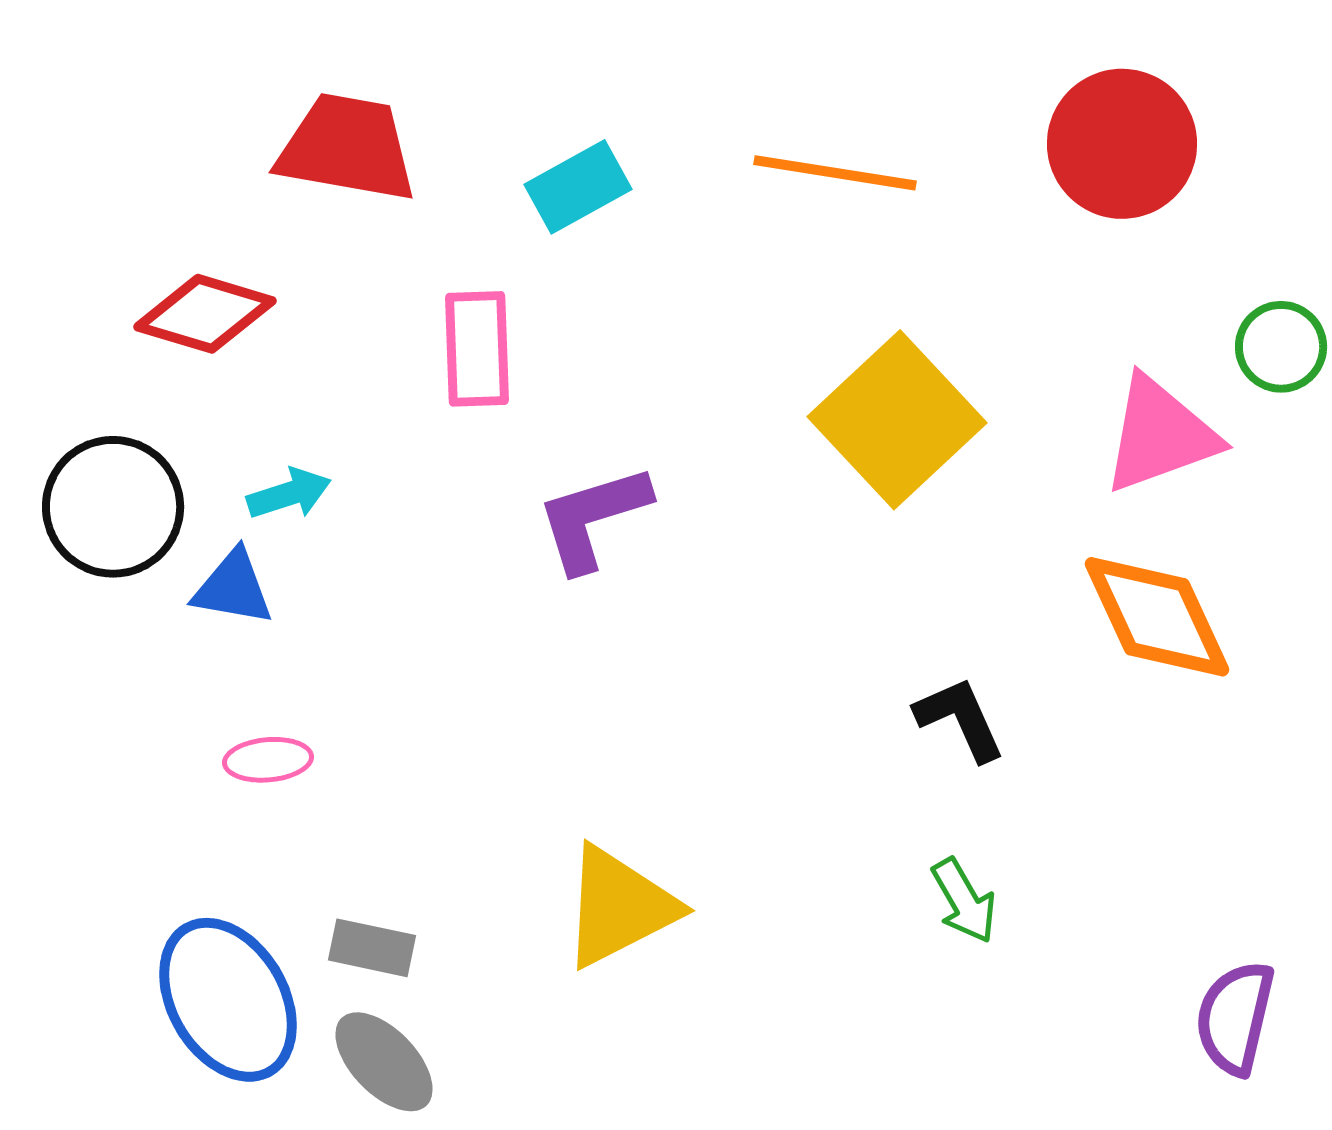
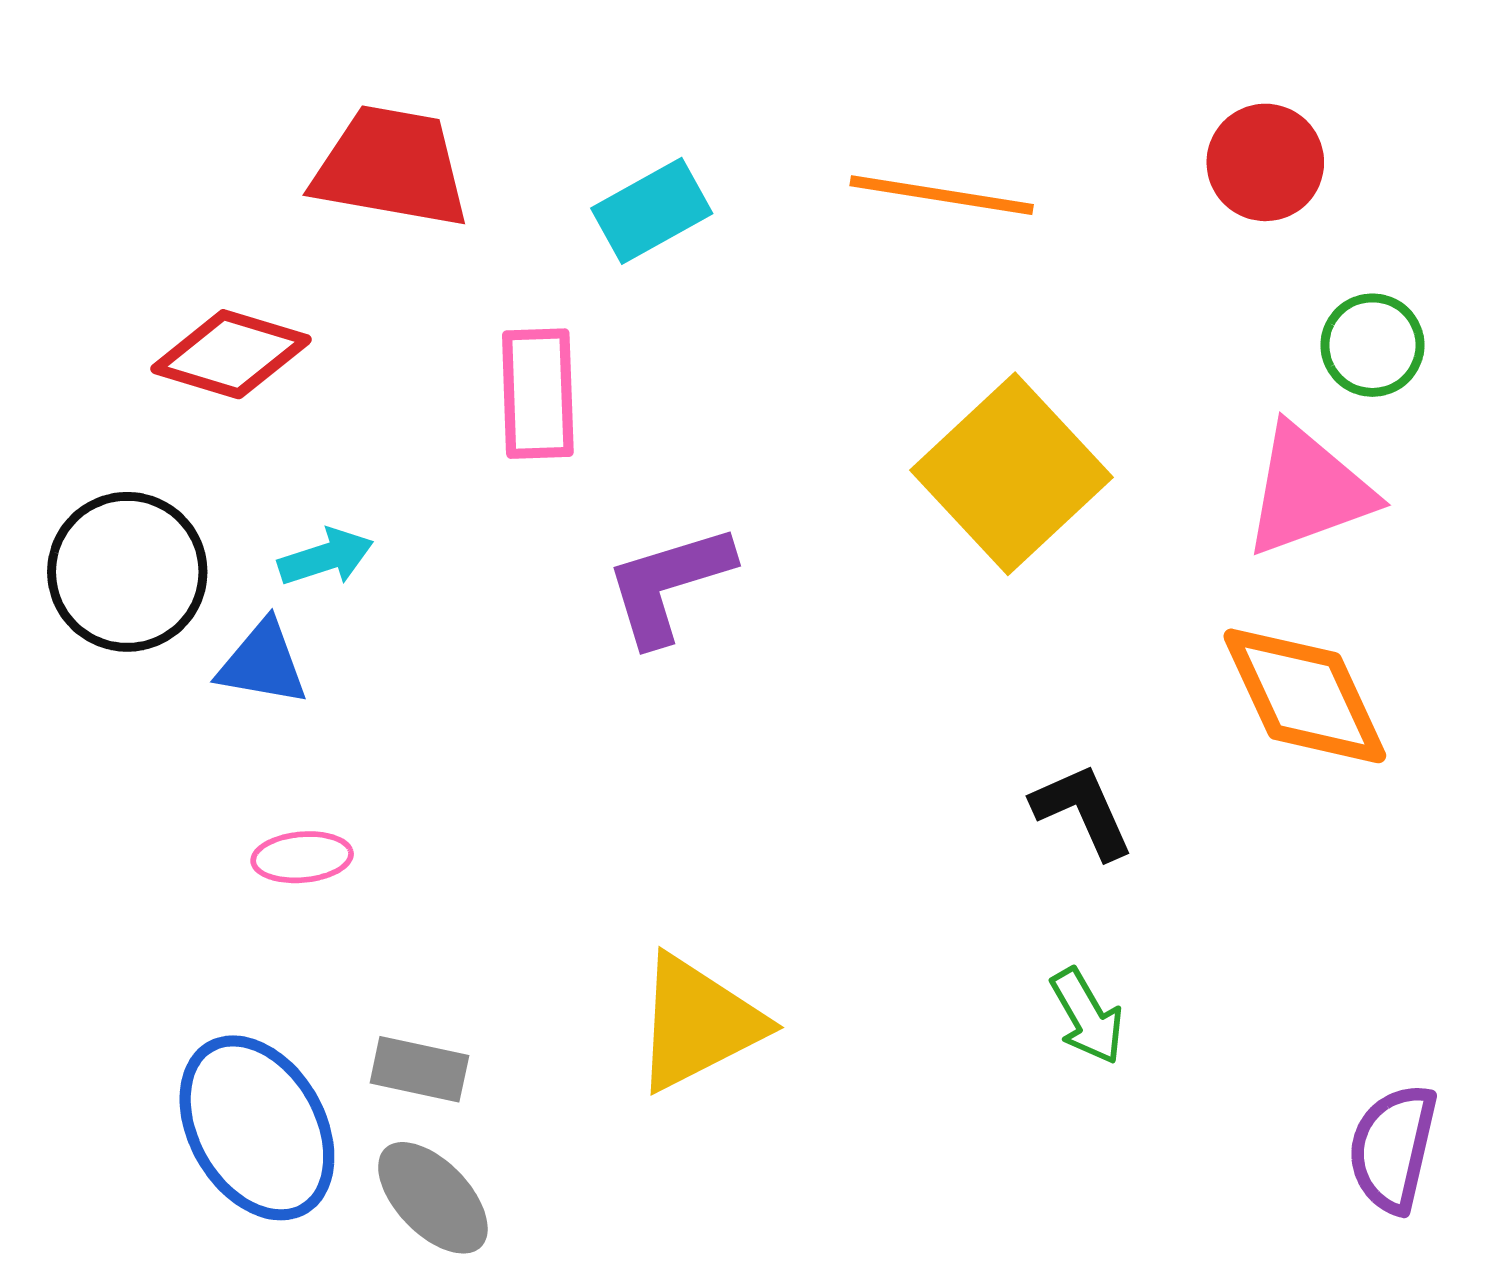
red circle: (1122, 144) -> (1265, 162), size x0.7
green circle: (1281, 347) -> (1372, 345), moved

